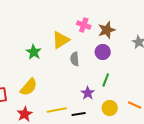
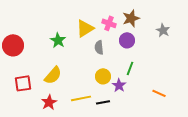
pink cross: (84, 25) -> (109, 23), moved
purple star: (88, 93) -> (119, 85), moved
yellow circle: (110, 108) -> (103, 76), moved

